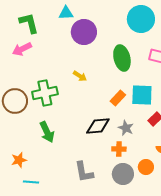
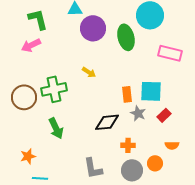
green ellipse: (122, 58) -> (126, 37), moved
orange rectangle: (118, 98) -> (127, 94), turned -49
gray star: (126, 128) -> (138, 113), moved

